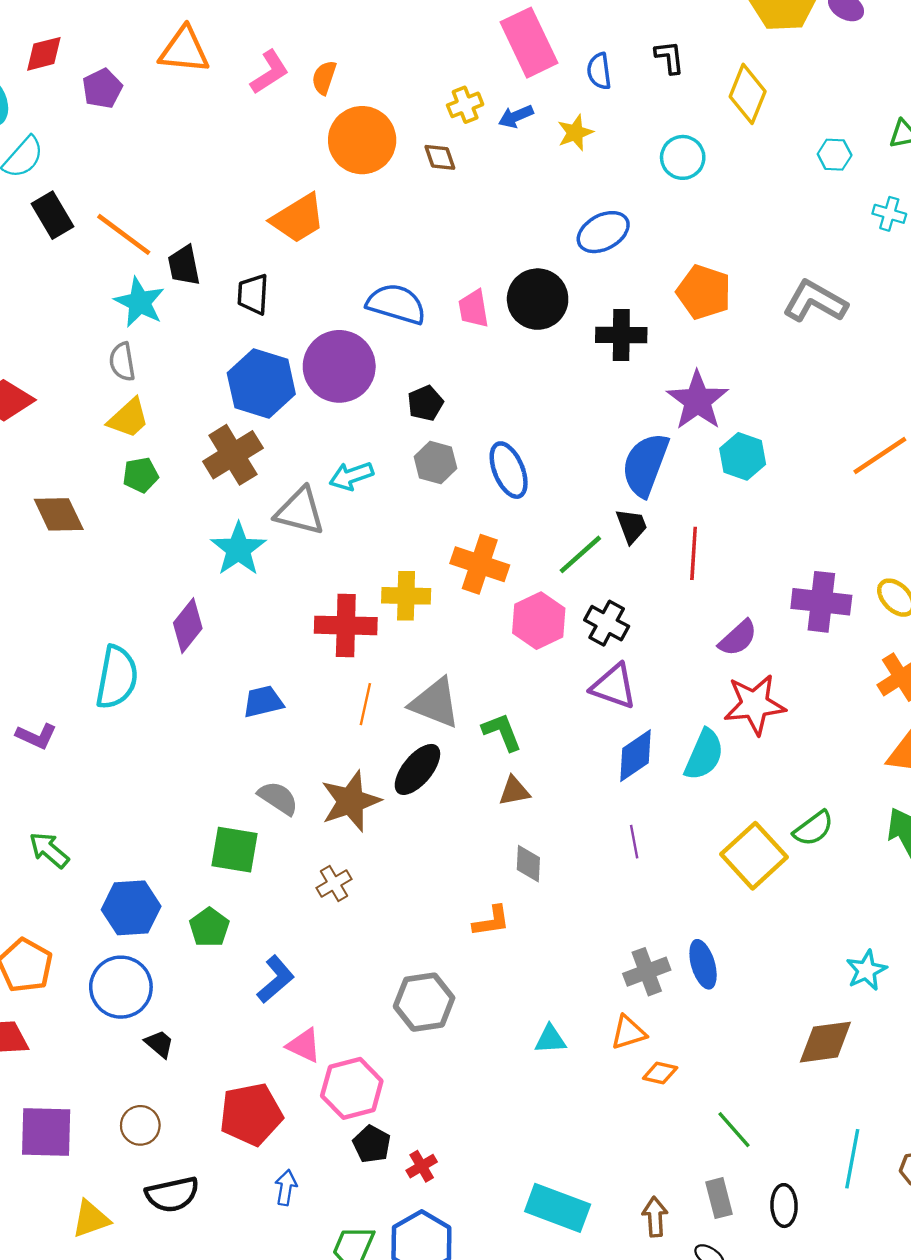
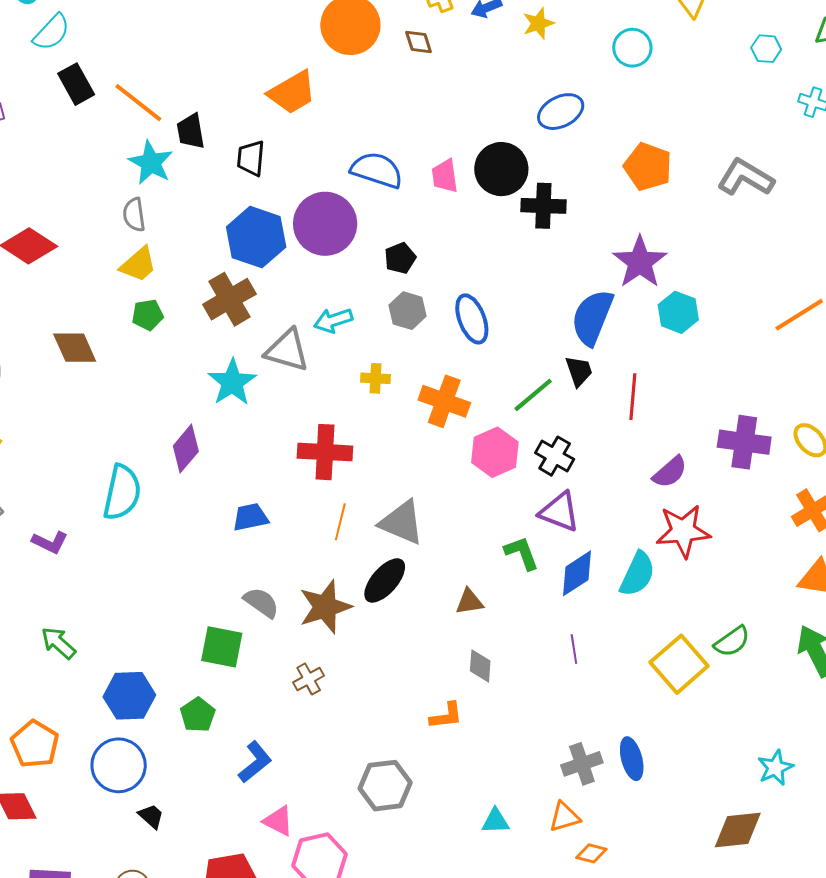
black cross: (621, 335) -> (543, 206), moved
yellow cross: (406, 596) -> (376, 378), moved, size x0.7
green L-shape: (502, 732) -> (522, 553), moved

